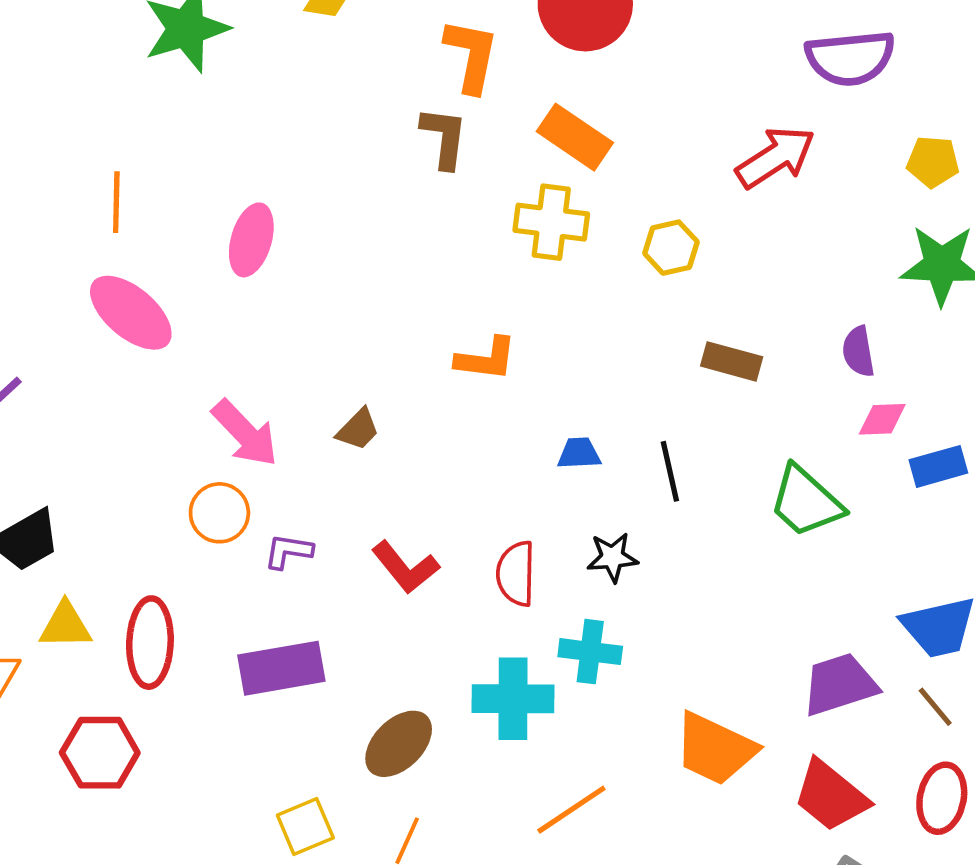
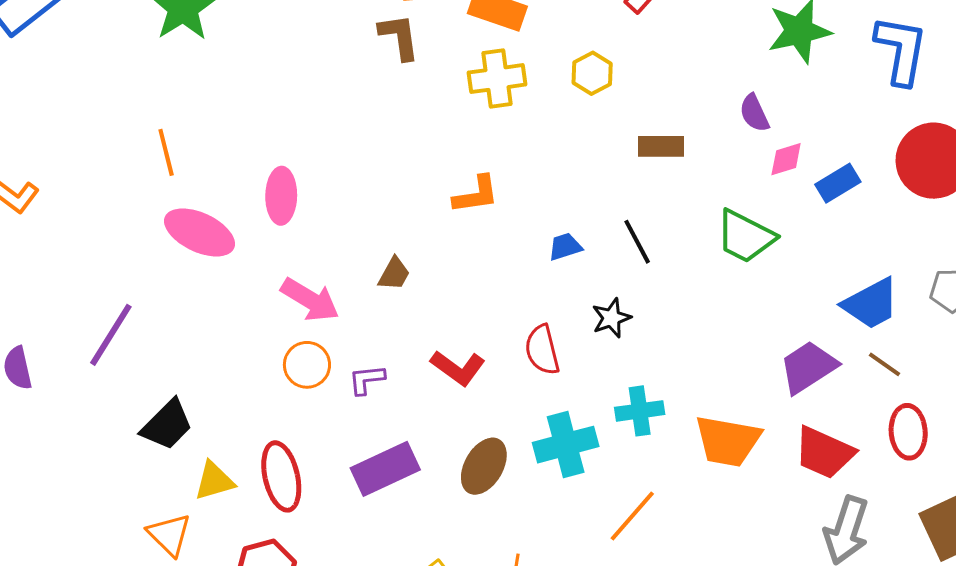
pink ellipse: (251, 240) -> (281, 196), moved
cyan cross: (590, 652) -> (640, 411), moved
brown ellipse: (399, 744) -> (484, 466), moved

